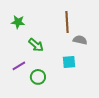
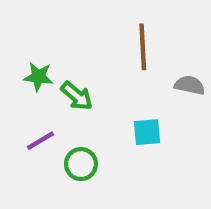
green star: (18, 22) -> (38, 77), moved
gray semicircle: (80, 40) -> (190, 85), moved

